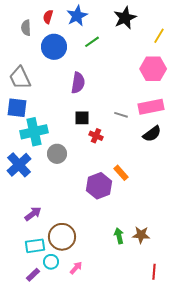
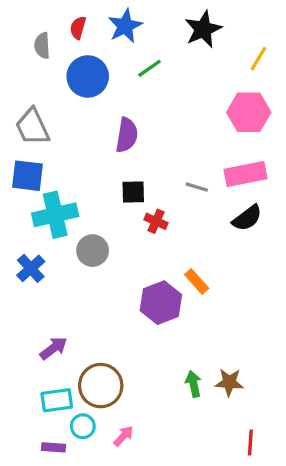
blue cross: (19, 165) -> (31, 268), size x0.7
purple rectangle: (33, 275) -> (54, 447), turned 48

